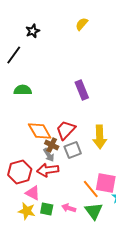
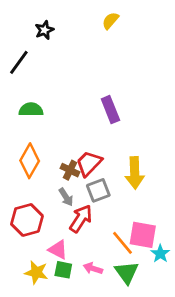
orange diamond: (40, 131) -> (30, 161), moved, turned 60
brown cross: (52, 145) -> (70, 170), moved
red arrow: (48, 170) -> (81, 219), moved, turned 130
pink triangle: (33, 193) -> (58, 250), moved

